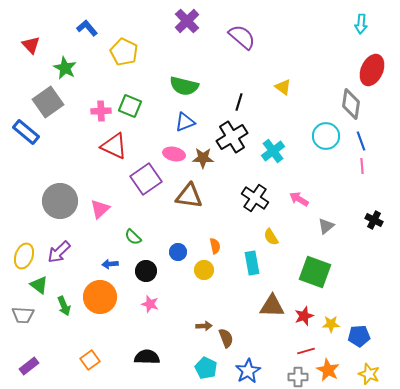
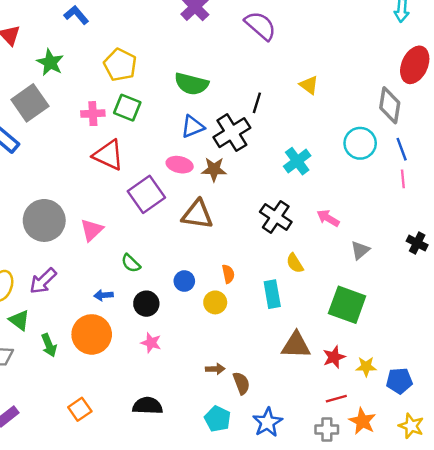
yellow pentagon: (124, 52) -> (120, 65), moved
black cross: (232, 137) -> (232, 133), moved

